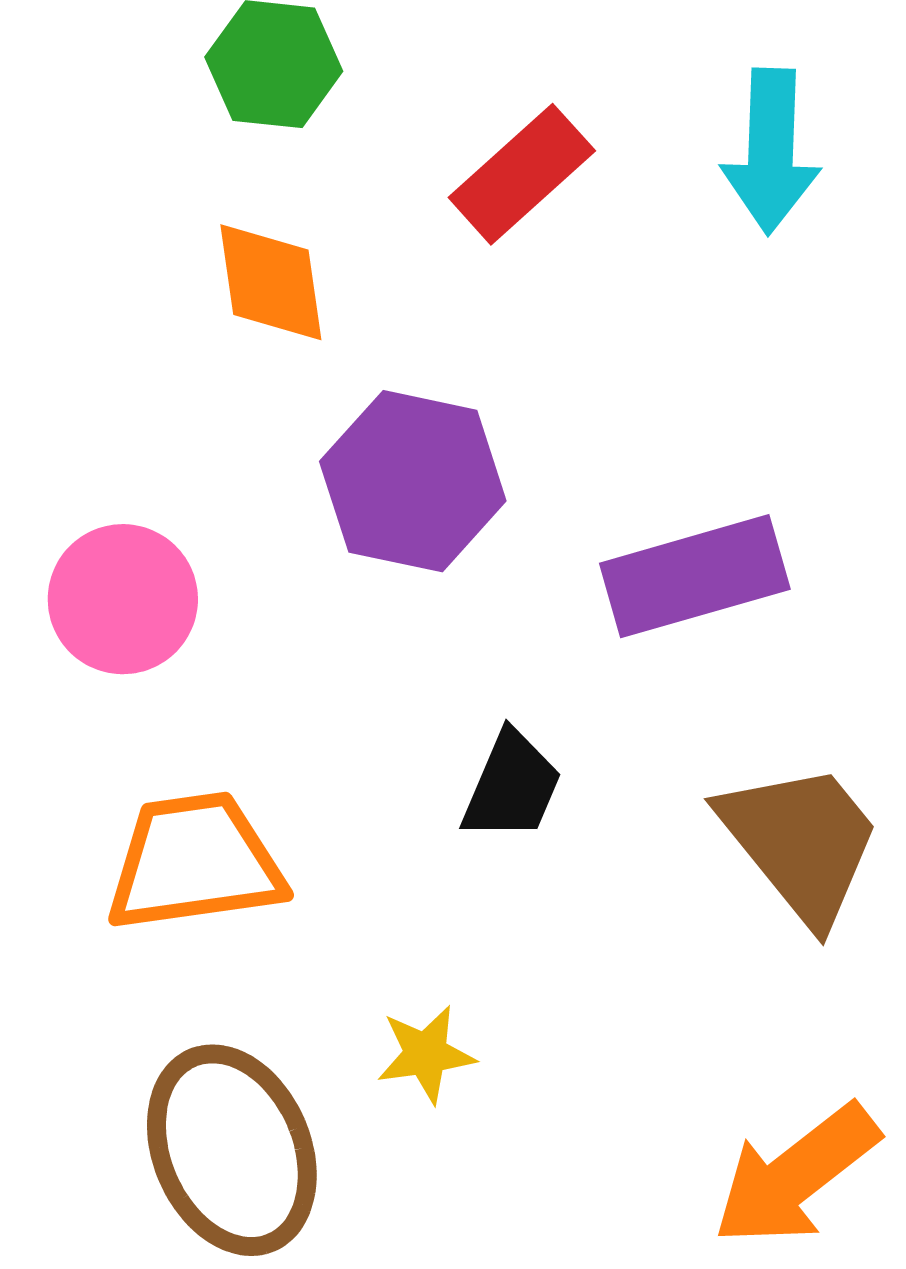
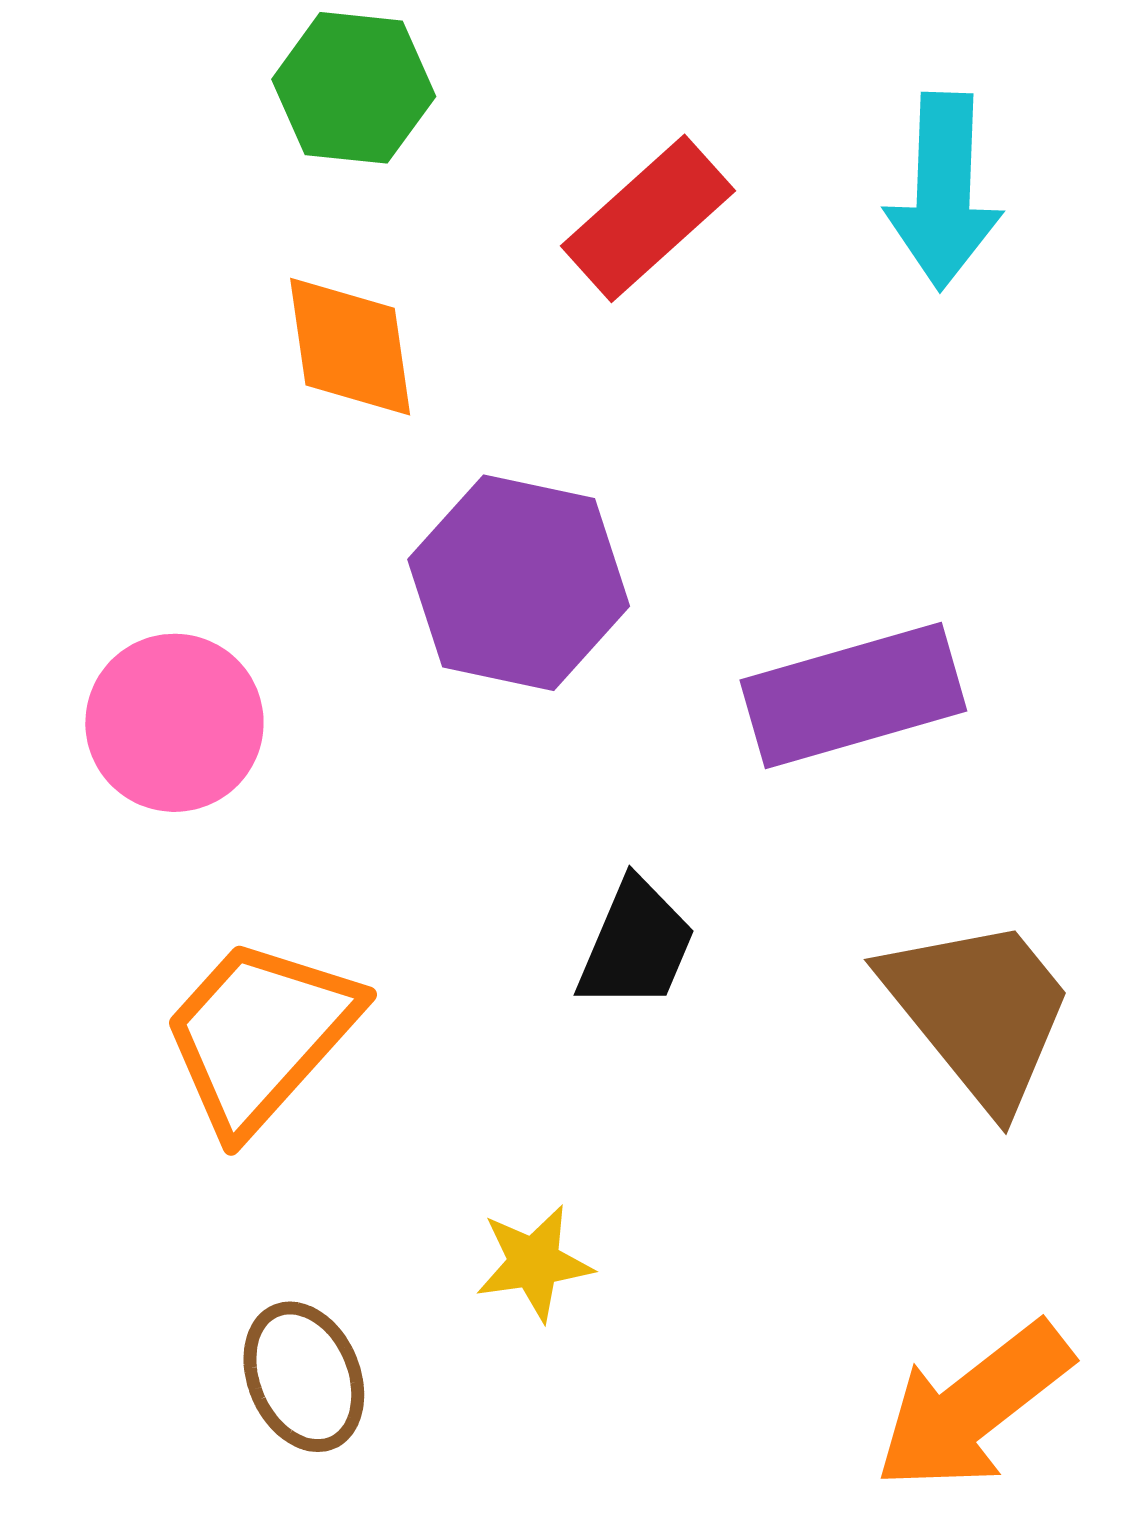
orange trapezoid: (195, 862) -> (260, 1035), turned -40
brown ellipse: (232, 1150) -> (304, 1377), size x0.6

